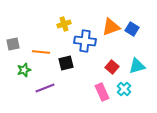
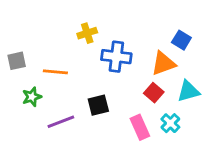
orange triangle: (111, 27) -> (163, 64), moved
black square: (66, 63) -> (98, 105), moved

